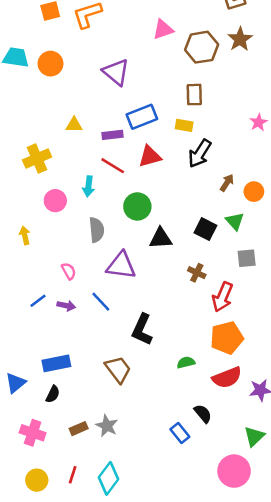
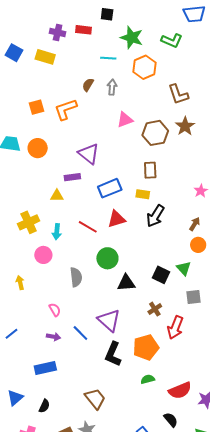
purple rectangle: (113, 135) -> (72, 177), moved
brown arrow: (227, 183) -> (195, 224), moved
cyan arrow: (89, 186) -> (57, 232), moved
purple triangle: (121, 266) -> (109, 320), moved, turned 35
brown cross: (197, 273) -> (155, 309), turned 32
blue line: (38, 301) -> (11, 334), moved
orange pentagon: (227, 338) -> (146, 347), moved
blue rectangle: (56, 363) -> (45, 368), moved
brown trapezoid: (118, 369) -> (95, 399), moved
black semicircle: (203, 414) -> (171, 420), moved

